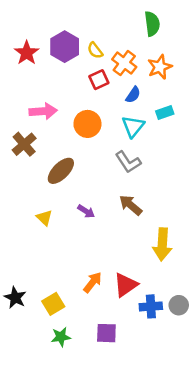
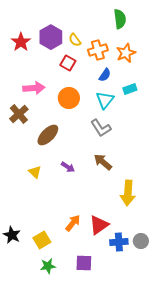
orange cross: (124, 63) -> (98, 50), turned 36
red square: (99, 80) -> (68, 63), moved, turned -35

